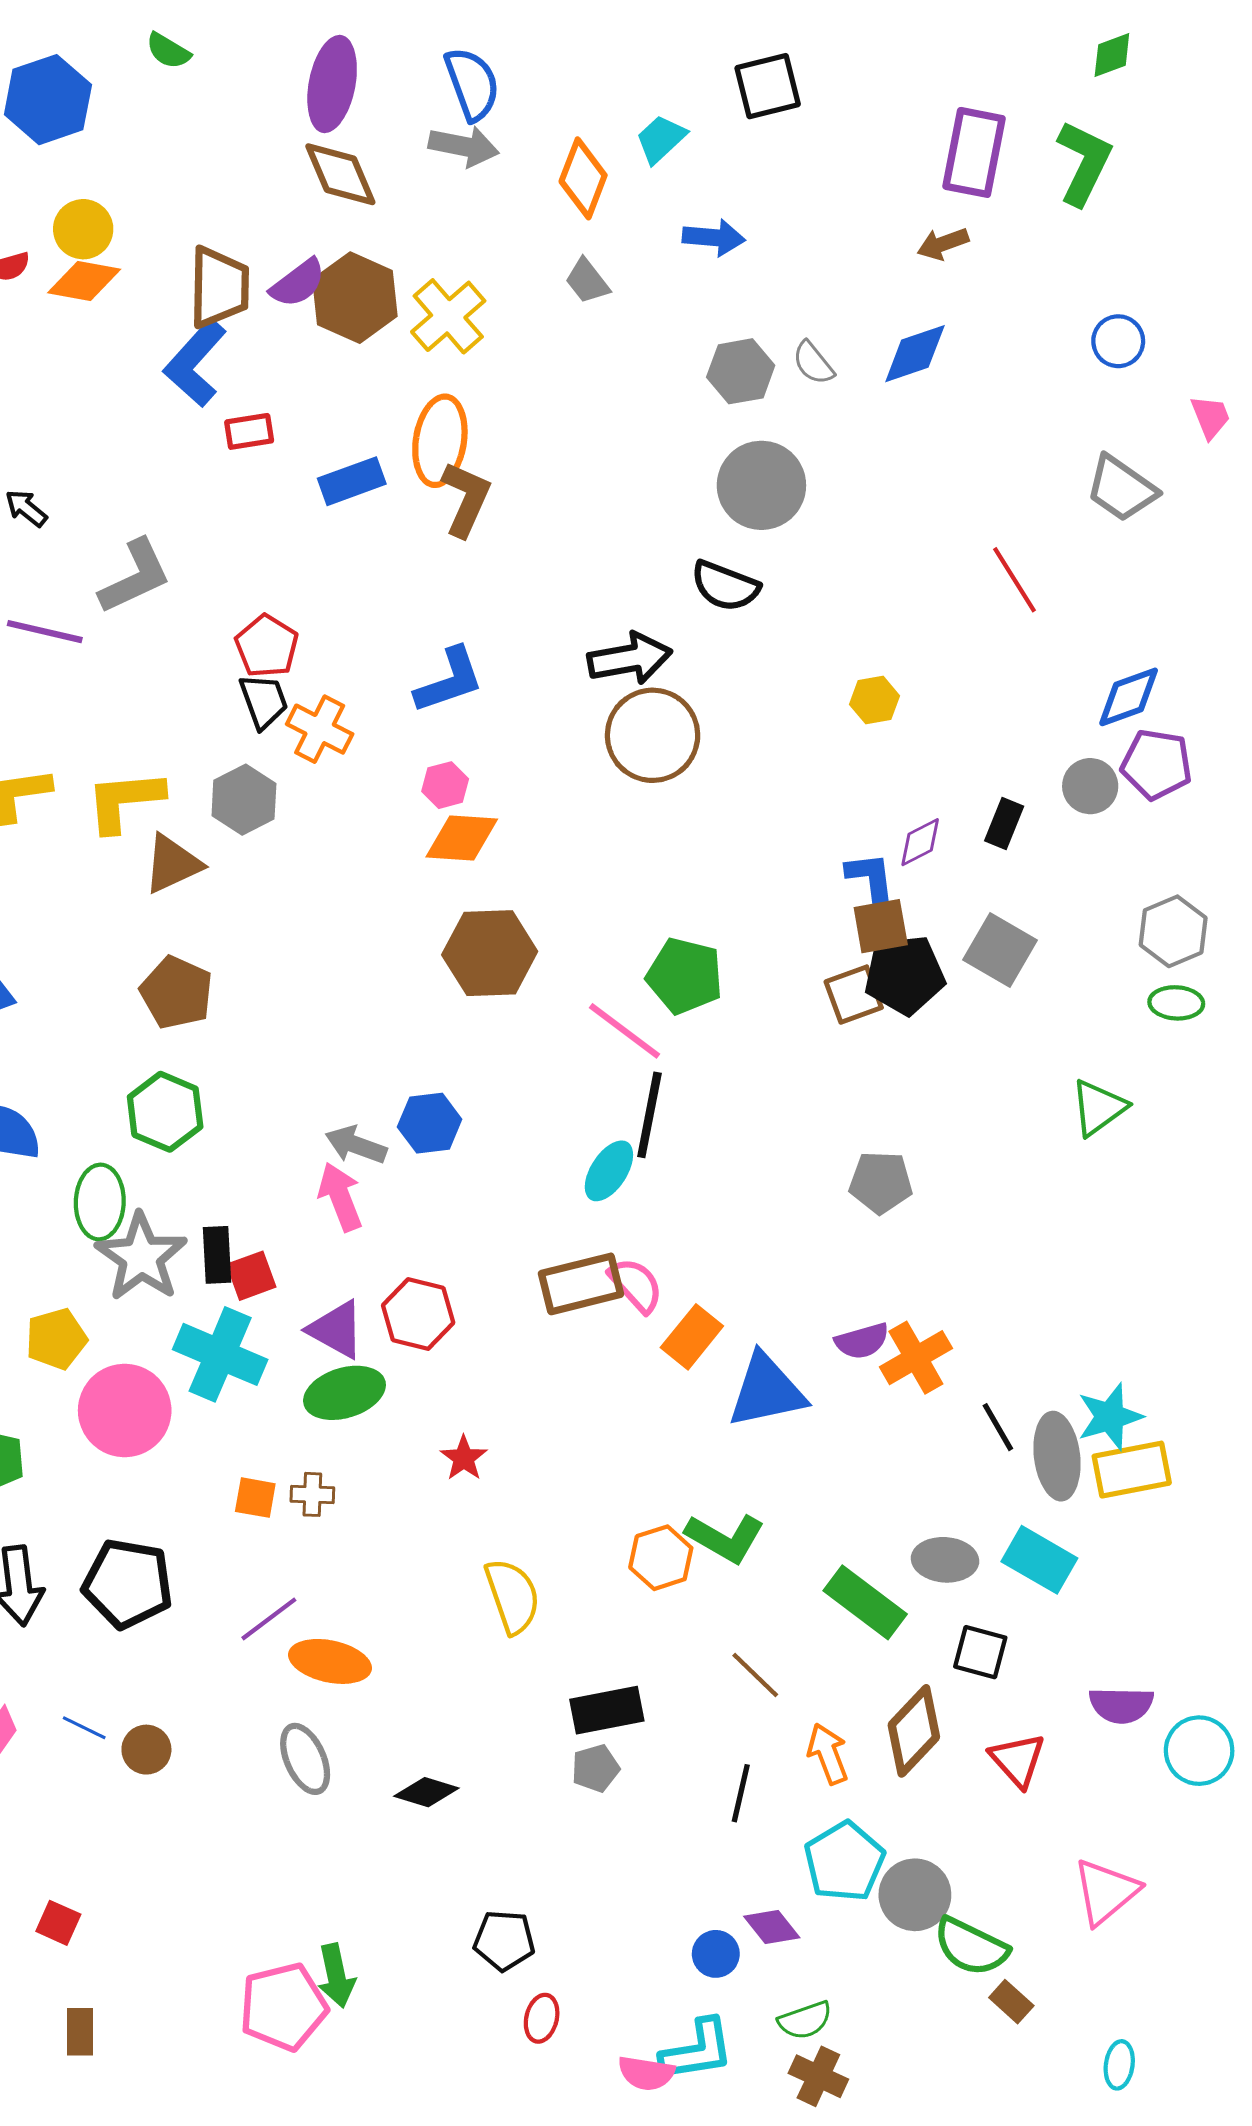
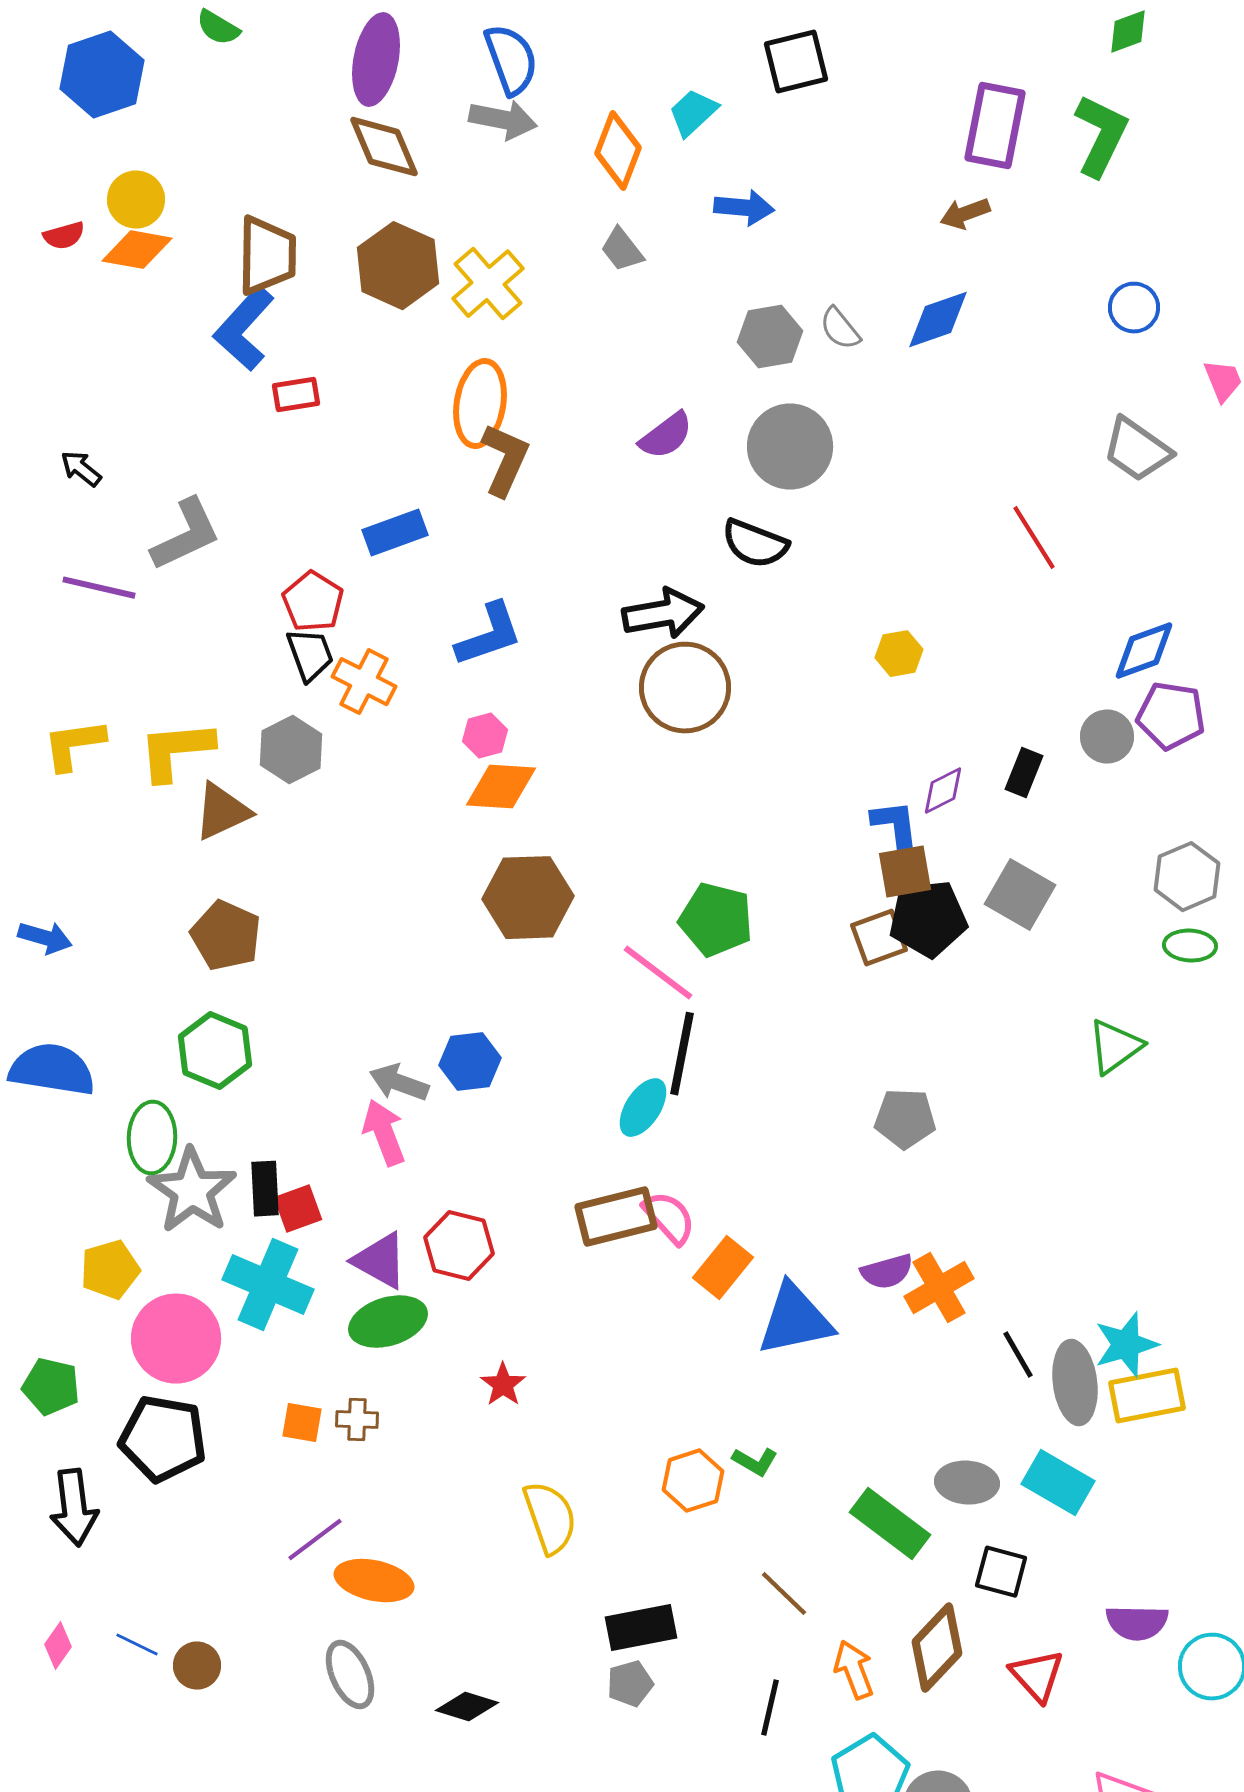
purple semicircle: (298, 283) -> (666, 436), moved
blue rectangle: (352, 481) -> (395, 533), moved
green L-shape: (725, 1538) -> (755, 1462), size x0.6
black pentagon: (128, 1584) -> (163, 1439), moved

